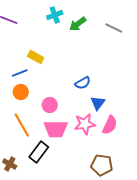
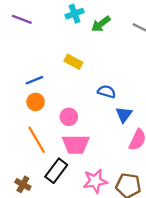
yellow rectangle: (36, 57) -> (73, 62), moved
blue semicircle: (83, 83) -> (107, 92), turned -133
pink star: (85, 124) -> (95, 181), moved

